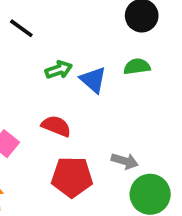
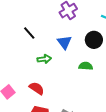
blue triangle: (93, 80) -> (64, 42), moved

